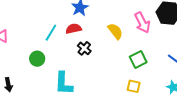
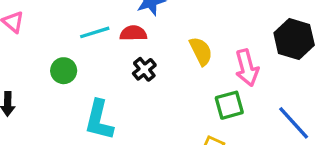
pink arrow: (142, 23) -> (247, 68), moved
cyan line: (51, 33) -> (95, 32), turned 30

